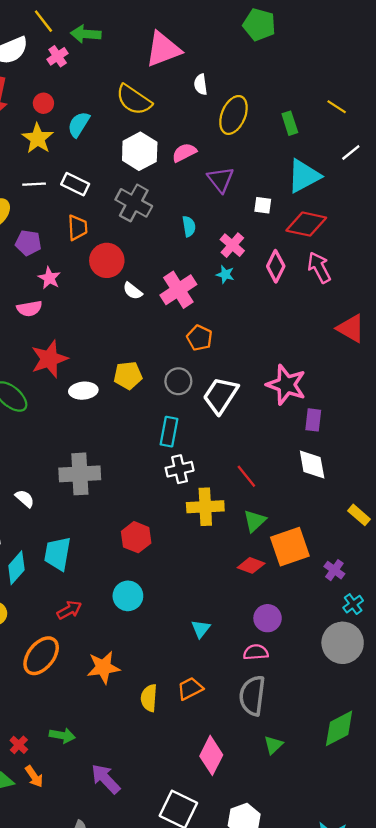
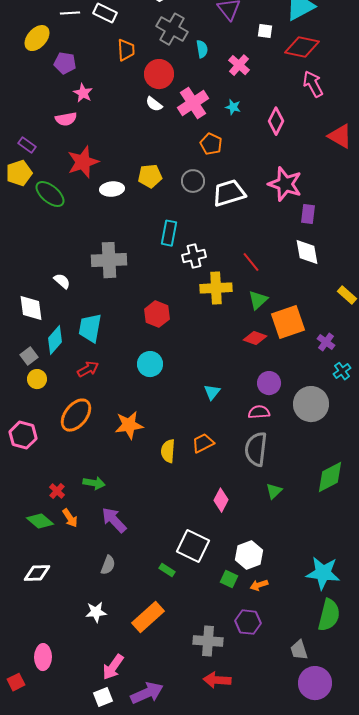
gray cross: (134, 203) -> (172, 29), moved
orange trapezoid: (77, 228) -> (126, 50), moved
red circle: (107, 260) -> (159, 74), moved
pink diamond: (276, 266) -> (276, 121), moved
cyan star: (225, 274) -> (233, 107), moved
white trapezoid: (221, 395) -> (229, 193), turned 40
cyan rectangle: (169, 432) -> (169, 233), moved
red arrow: (69, 610) -> (88, 369), moved
gray circle: (343, 643) -> (311, 404), moved
pink diamond: (211, 755) -> (221, 500), size x0.7
purple arrow: (106, 779) -> (114, 520), moved

